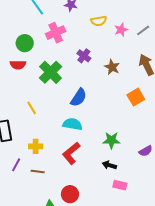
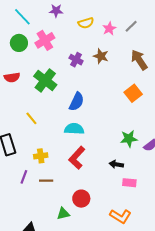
green circle: (25, 43) -> (19, 43), moved
brown star: (112, 67) -> (101, 56), moved
green star: (111, 140) -> (129, 139), moved

